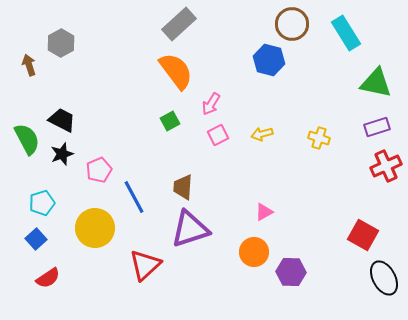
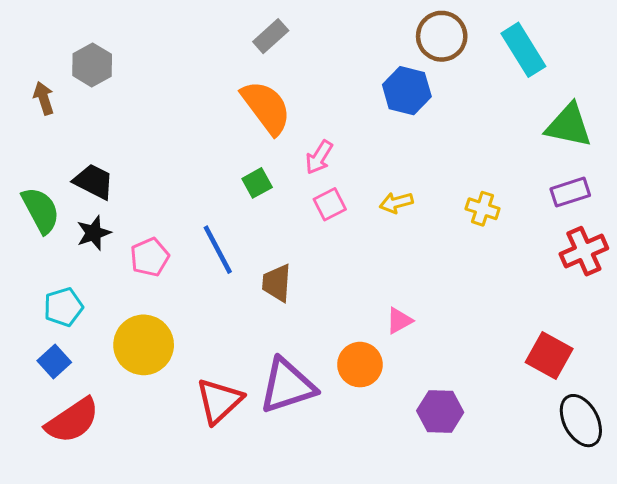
gray rectangle: (179, 24) -> (271, 36), size x0.7
blue line: (134, 197) -> (218, 250), moved
purple triangle: (190, 229) -> (287, 386), moved
orange circle: (254, 252) -> (360, 365), moved
red semicircle: (48, 278) -> (72, 421), size x1.5

